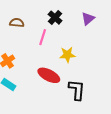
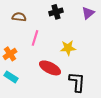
black cross: (55, 18) -> (56, 12), turned 32
pink line: (43, 37) -> (35, 38), moved

